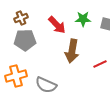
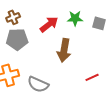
red arrow: (57, 25) -> (49, 24), turned -84
red line: (100, 64) -> (92, 77), moved

